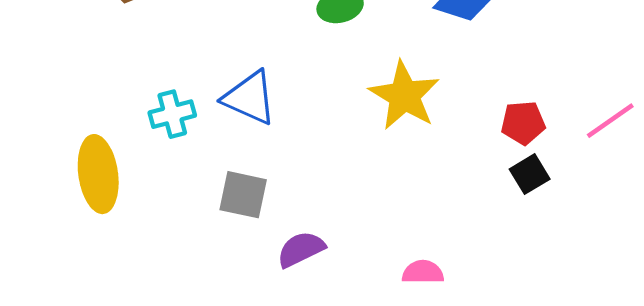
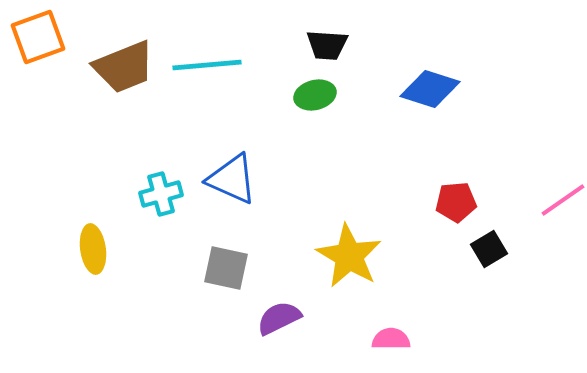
yellow star: (404, 96) -> (349, 256), moved
red pentagon: (523, 123) -> (456, 202), moved
yellow ellipse: (98, 174) -> (93, 249), size x0.7

